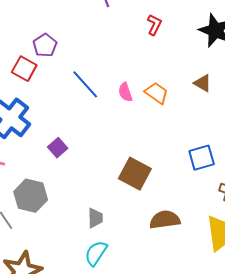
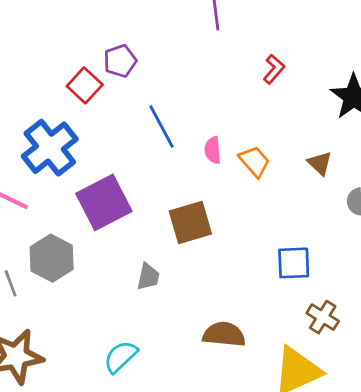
purple square: (58, 148) -> (104, 202), size x2.0
brown square: (135, 174) -> (190, 222), moved, turned 32
gray trapezoid: (95, 218) -> (148, 277), moved

